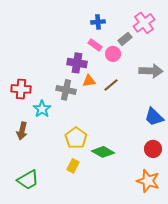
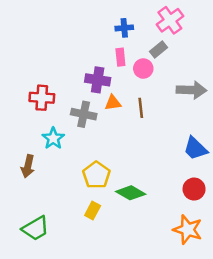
pink cross: (144, 23) -> (170, 20), moved
pink rectangle: (95, 45) -> (120, 57), turned 48
brown line: (111, 85) -> (141, 108), turned -56
red cross: (21, 89) -> (42, 98), moved

